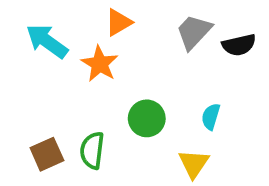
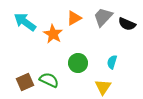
orange triangle: (118, 22) -> (74, 18), moved
black semicircle: (239, 45) -> (127, 24), turned 36
green semicircle: (92, 150) -> (49, 80), turned 108

